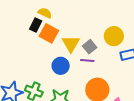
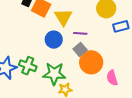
gray square: (90, 47) -> (80, 49), moved

